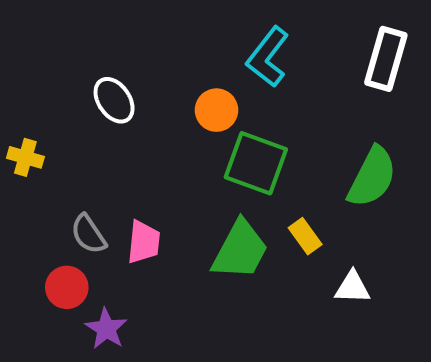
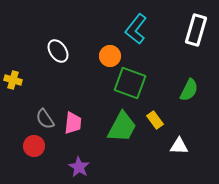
green semicircle: (372, 177) -> (189, 90), size x0.7
purple star: (106, 329) -> (79, 167), moved

